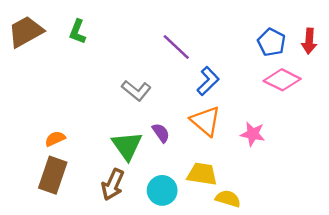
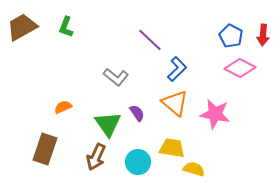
pink star: (253, 134) -> (215, 114), size x1.4
orange semicircle: (55, 139) -> (63, 107), moved

